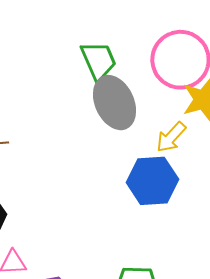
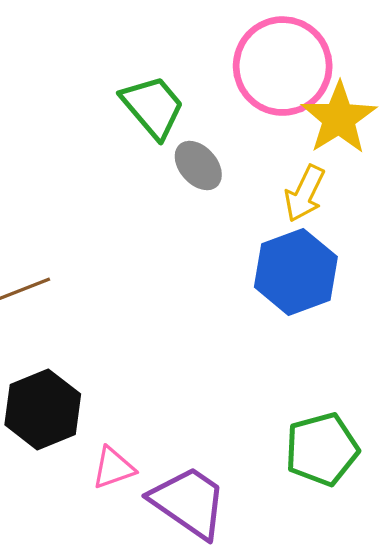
gray ellipse: (115, 103) -> (198, 166), size x0.6

